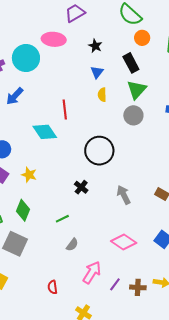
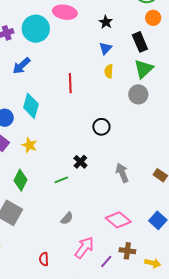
cyan diamond: (45, 132) -> (31, 106), moved, turned 45
black circle: (99, 151) -> (101, 127), size x0.6
green line: (62, 219) -> (61, 180), moved
brown cross: (138, 287) -> (127, 251), moved

